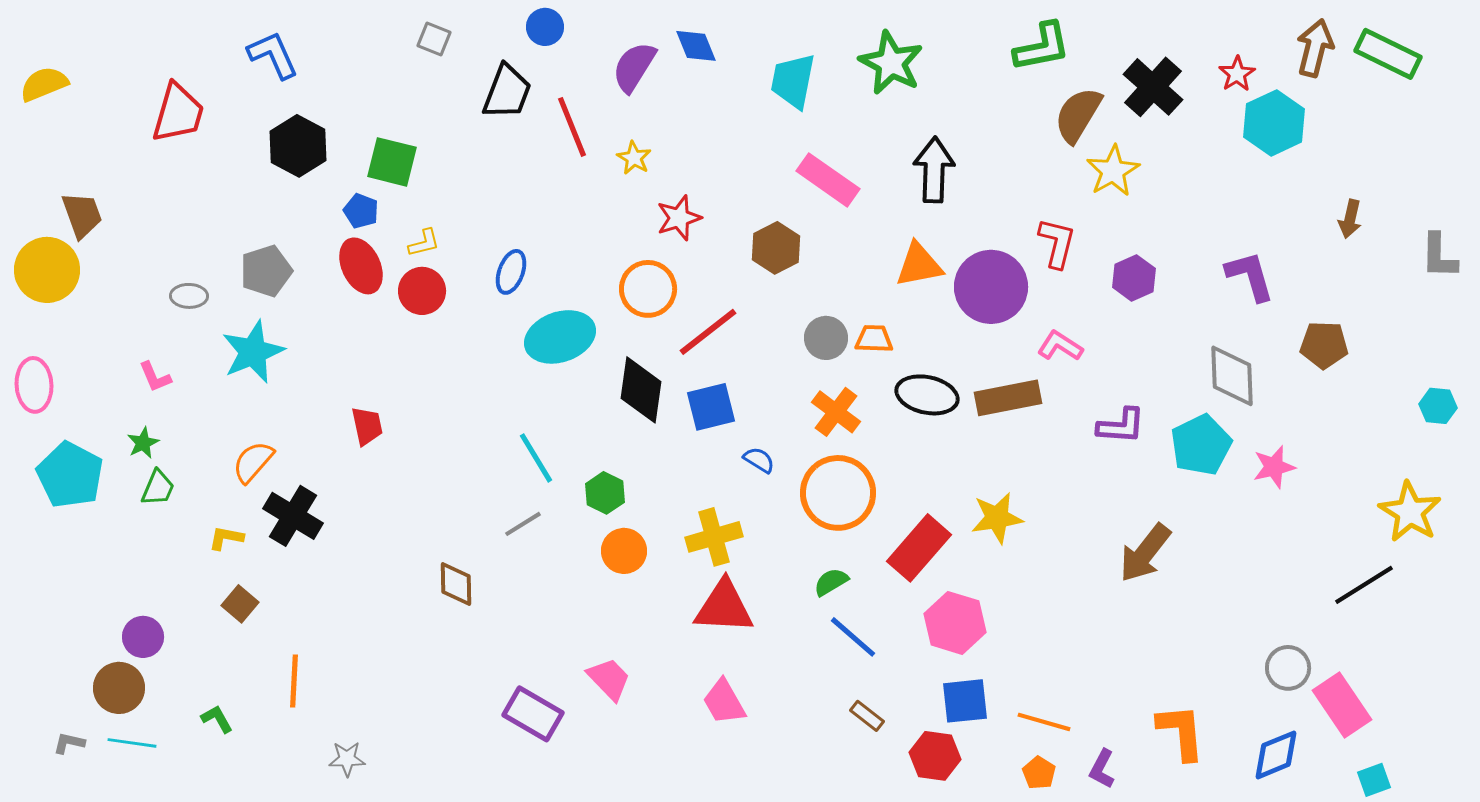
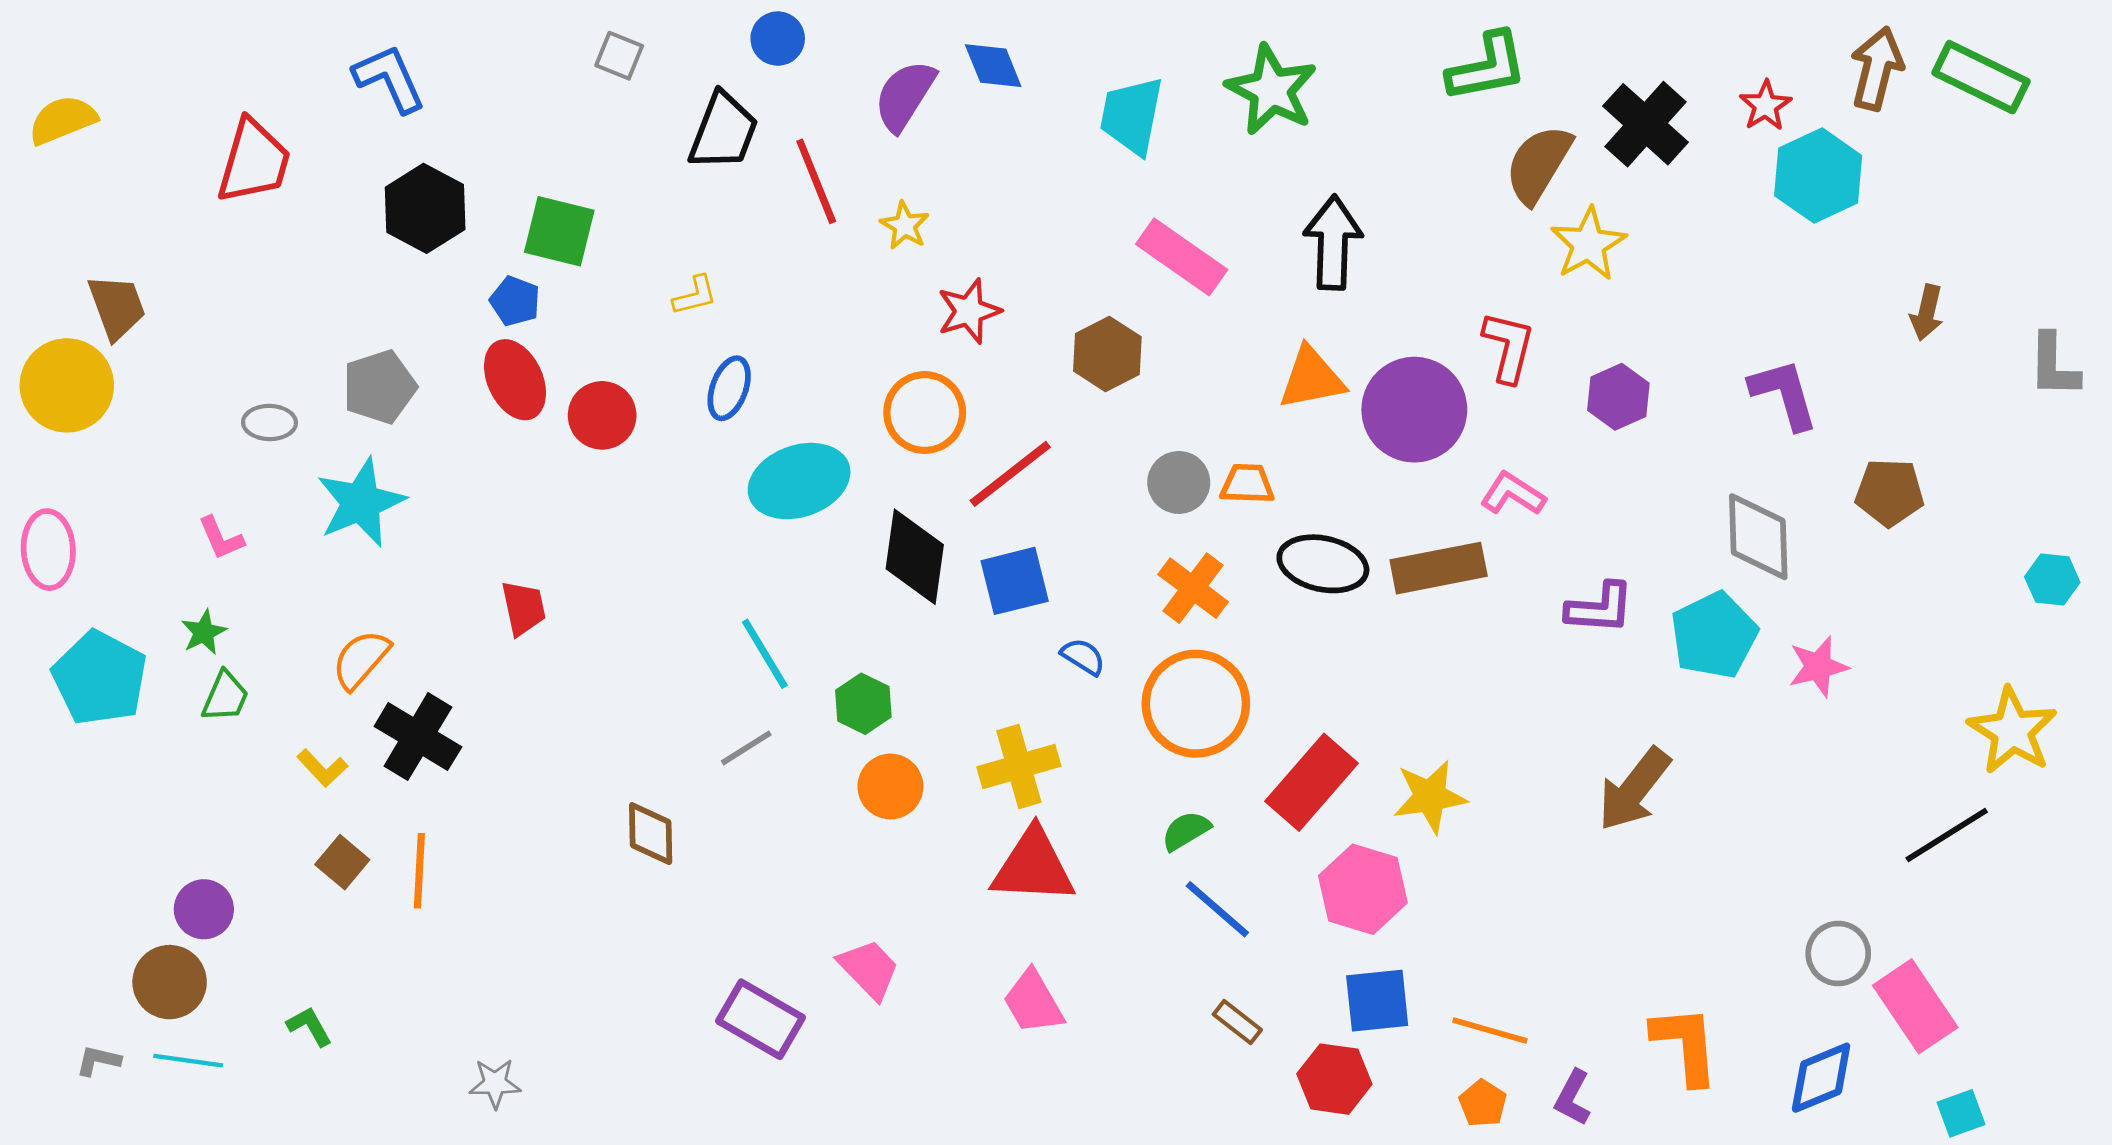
yellow L-shape: (424, 243) -> (695, 295), moved
yellow star: (997, 518) -> (1430, 796), moved
yellow L-shape: (226, 538) -> (322, 768), turned -144
orange line: (294, 681) -> (419, 871), moved

